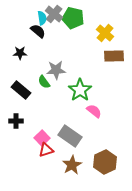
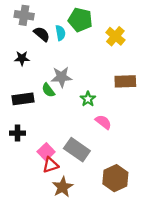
gray cross: (54, 14) -> (24, 15), moved, turned -30
cyan semicircle: (42, 18) -> (60, 33), moved
brown rectangle: (114, 56) -> (125, 81), moved
black rectangle: (21, 90) -> (23, 99), turned -48
green star: (80, 90) -> (88, 99), size x0.6
brown star: (72, 165) -> (63, 187), moved

